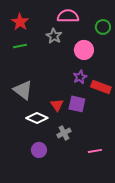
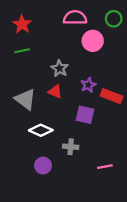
green circle: (103, 27) -> (114, 19), moved
gray star: (54, 36) -> (60, 68), moved
pink circle: (84, 50) -> (93, 41), moved
red triangle: (57, 105) -> (55, 92), moved, turned -32
gray cross: (64, 133) -> (71, 147), turned 32

